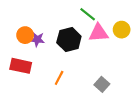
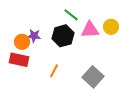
green line: (88, 14) -> (71, 15), moved
orange circle: (25, 35) -> (22, 42), moved
gray square: (102, 84) -> (93, 77), size x1.5

